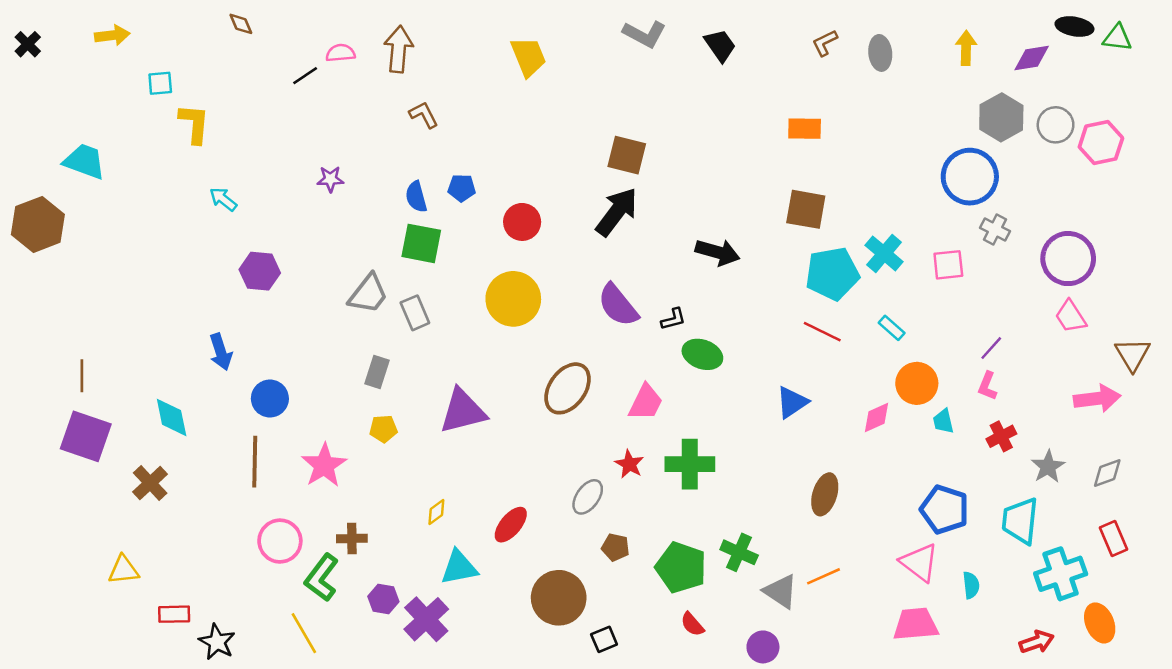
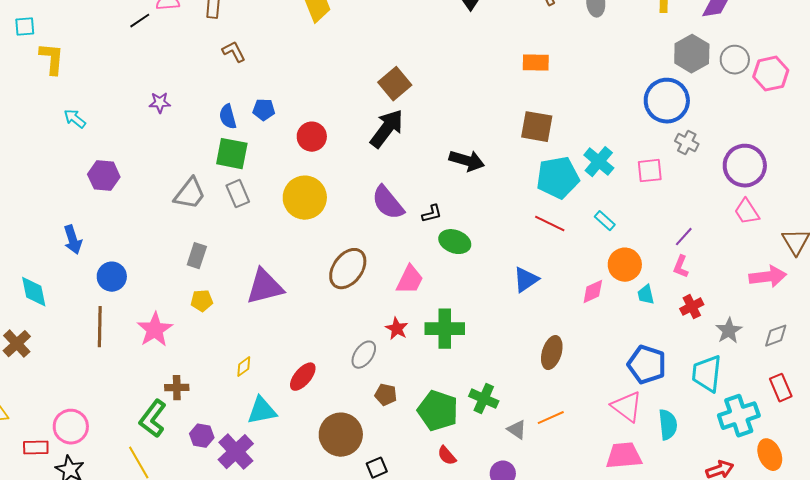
brown square: (627, 155) -> (395, 84), turned 36
gray rectangle: (415, 313) -> (238, 194), moved
pink circle: (280, 541) -> (71, 427), moved
cyan semicircle: (971, 585) -> (668, 425), size x1.4
gray triangle: (781, 591) -> (517, 430), size x0.7

